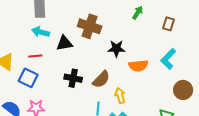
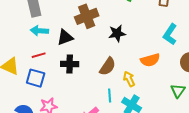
brown cross: (90, 26) -> (87, 16), turned -30
orange semicircle: (138, 66) -> (150, 60), moved
black cross: (73, 78) -> (70, 64), moved

